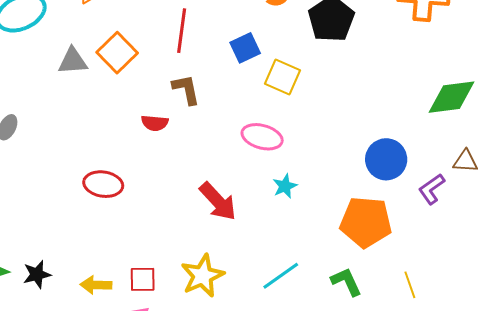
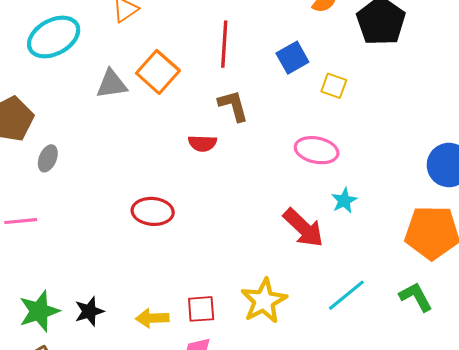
yellow square: (283, 77) -> (334, 86), size x0.7
red arrow: (218, 201) -> (303, 228), moved

